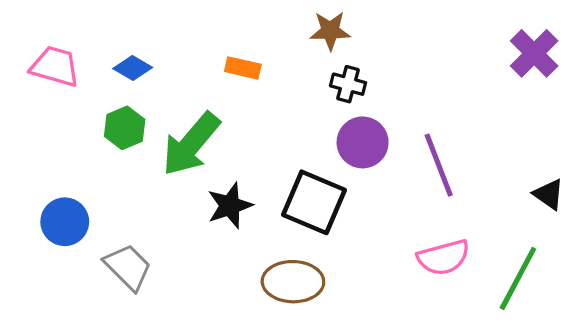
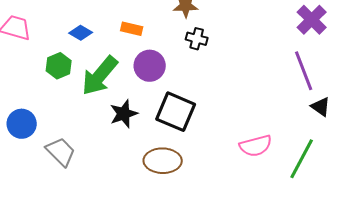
blue diamond: (133, 68) -> (81, 33), moved
purple circle: (363, 142) -> (150, 66), moved
purple line: (439, 165) -> (304, 71), moved

